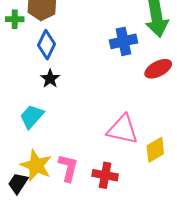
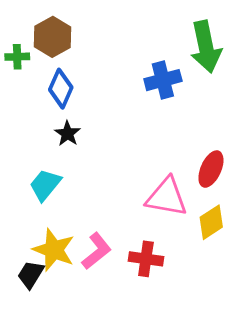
red ellipse: (158, 69) -> (211, 169), moved, turned -36
pink L-shape: (68, 168) -> (96, 251), turned 40

